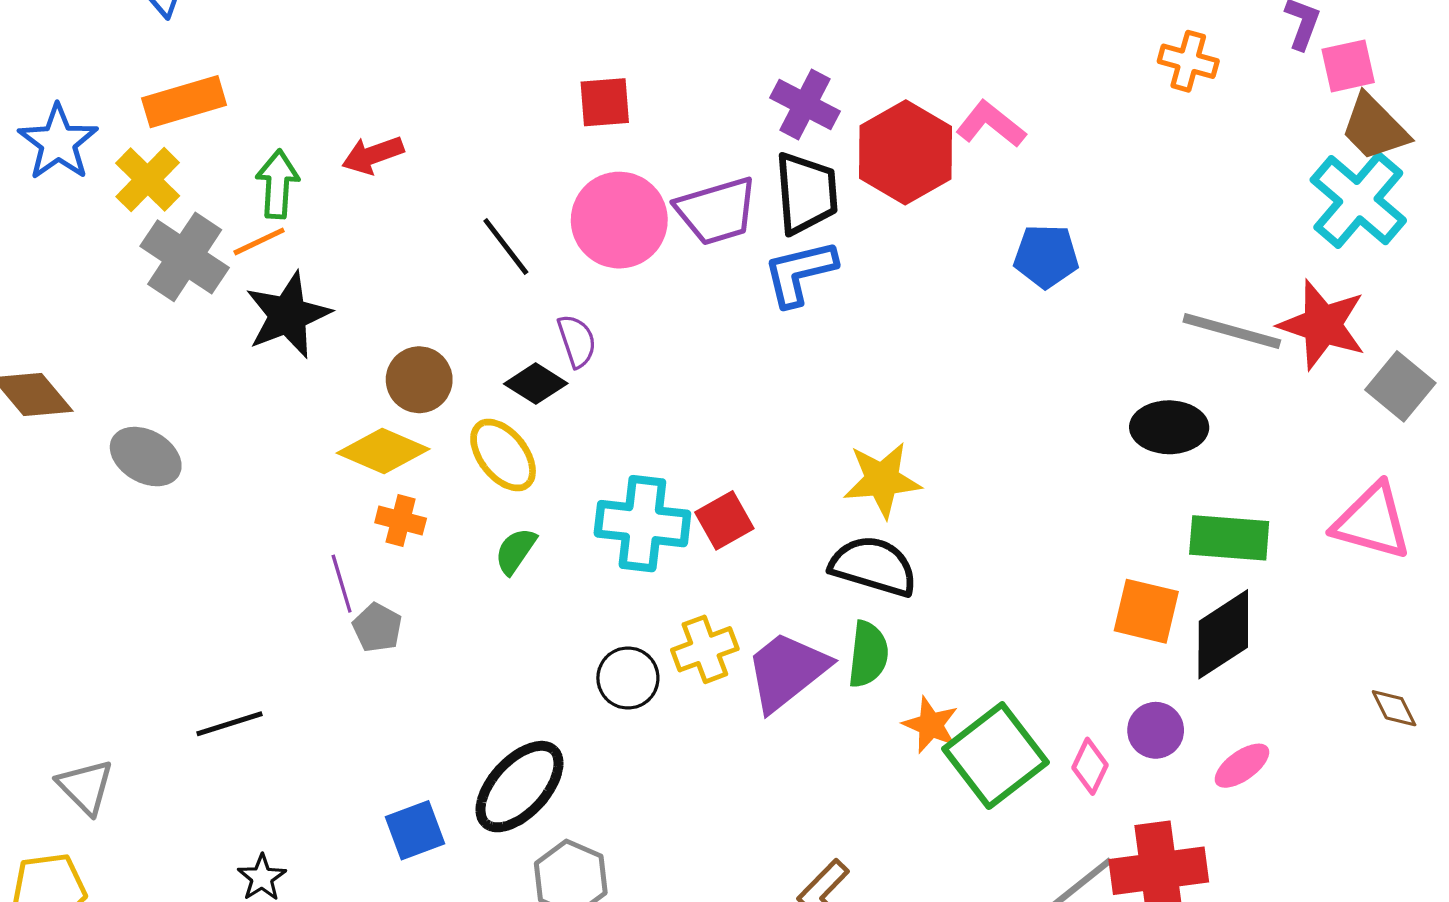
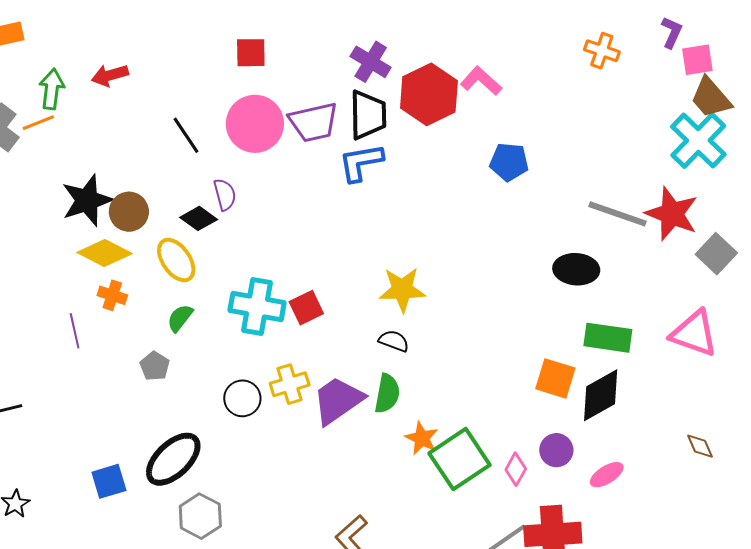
black star: (288, 315) -> (87, 200), moved
black semicircle: (874, 566) -> (394, 341), size x0.6
gray pentagon: (377, 628) -> (155, 366), moved

